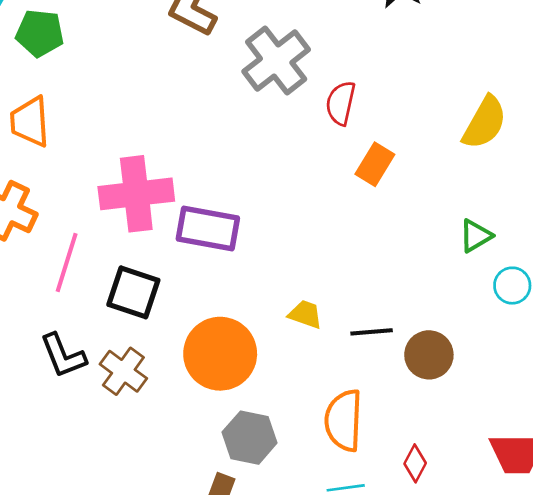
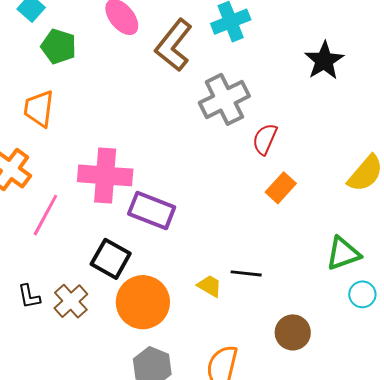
green triangle: (476, 236) -> (343, 254), size x1.4
black square: (133, 292) -> (111, 259), moved
black line: (372, 332) -> (246, 273), moved
black L-shape: (63, 356) -> (29, 296), moved, size x0.7

